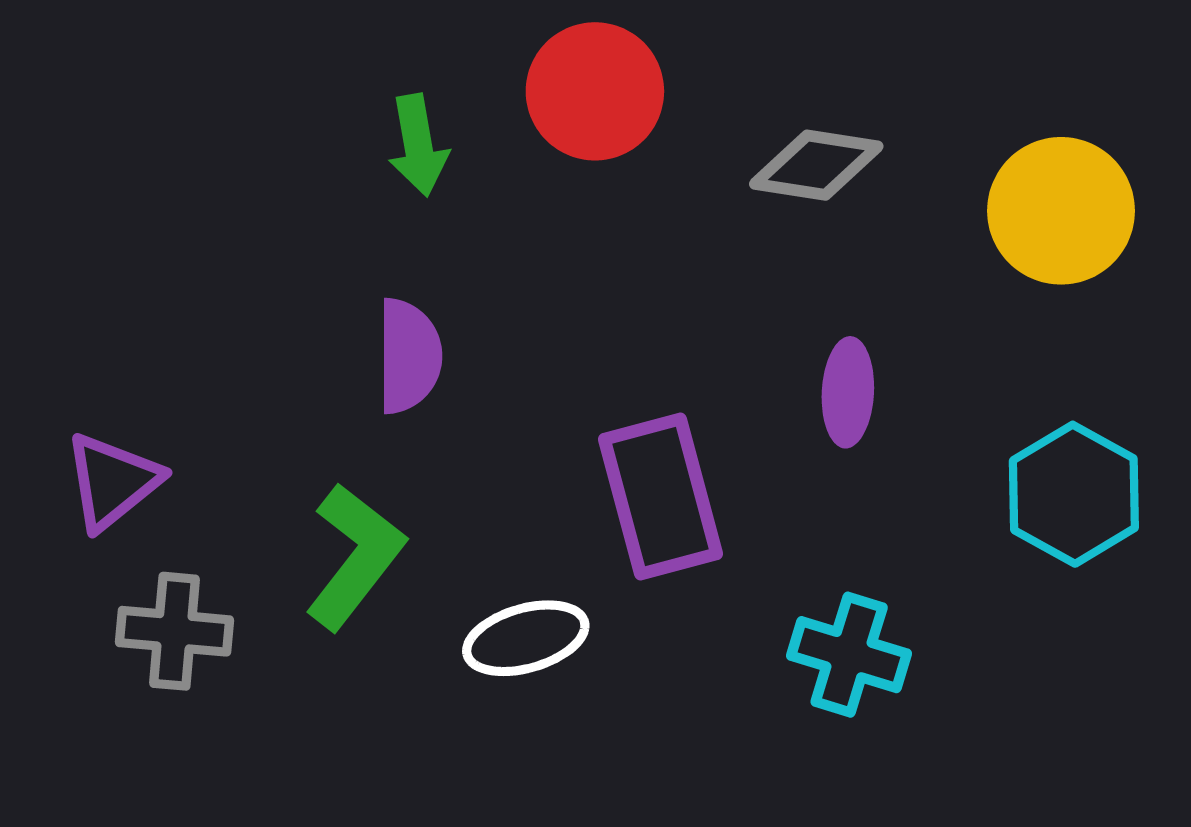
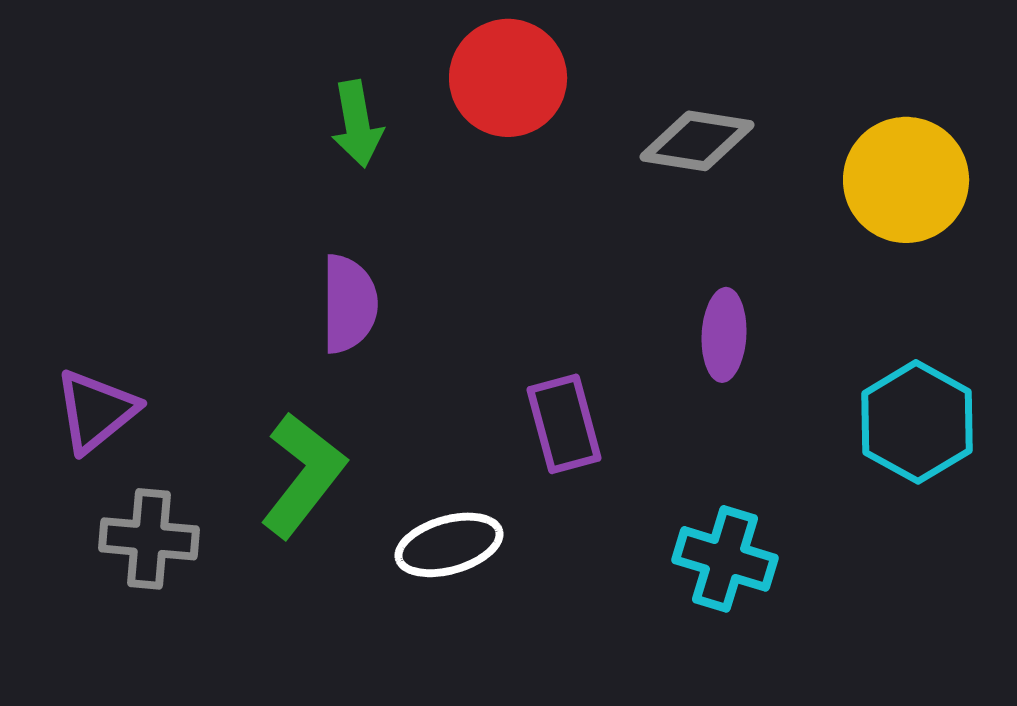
purple rectangle: (660, 497) -> (564, 424), size x0.7

